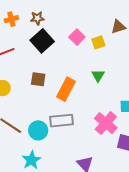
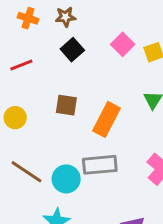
orange cross: (11, 19) -> (28, 18), turned 32
black square: (42, 41) -> (72, 50), size x0.7

